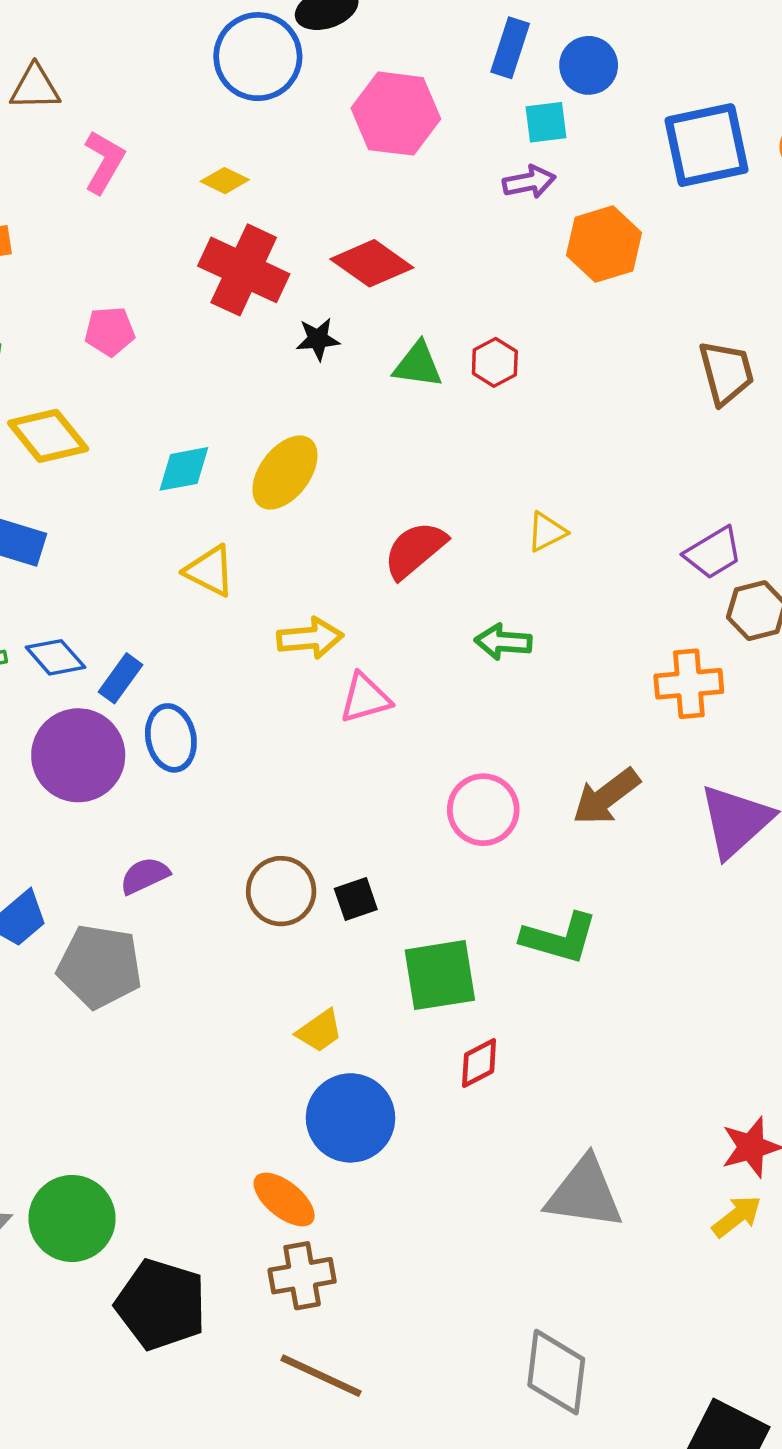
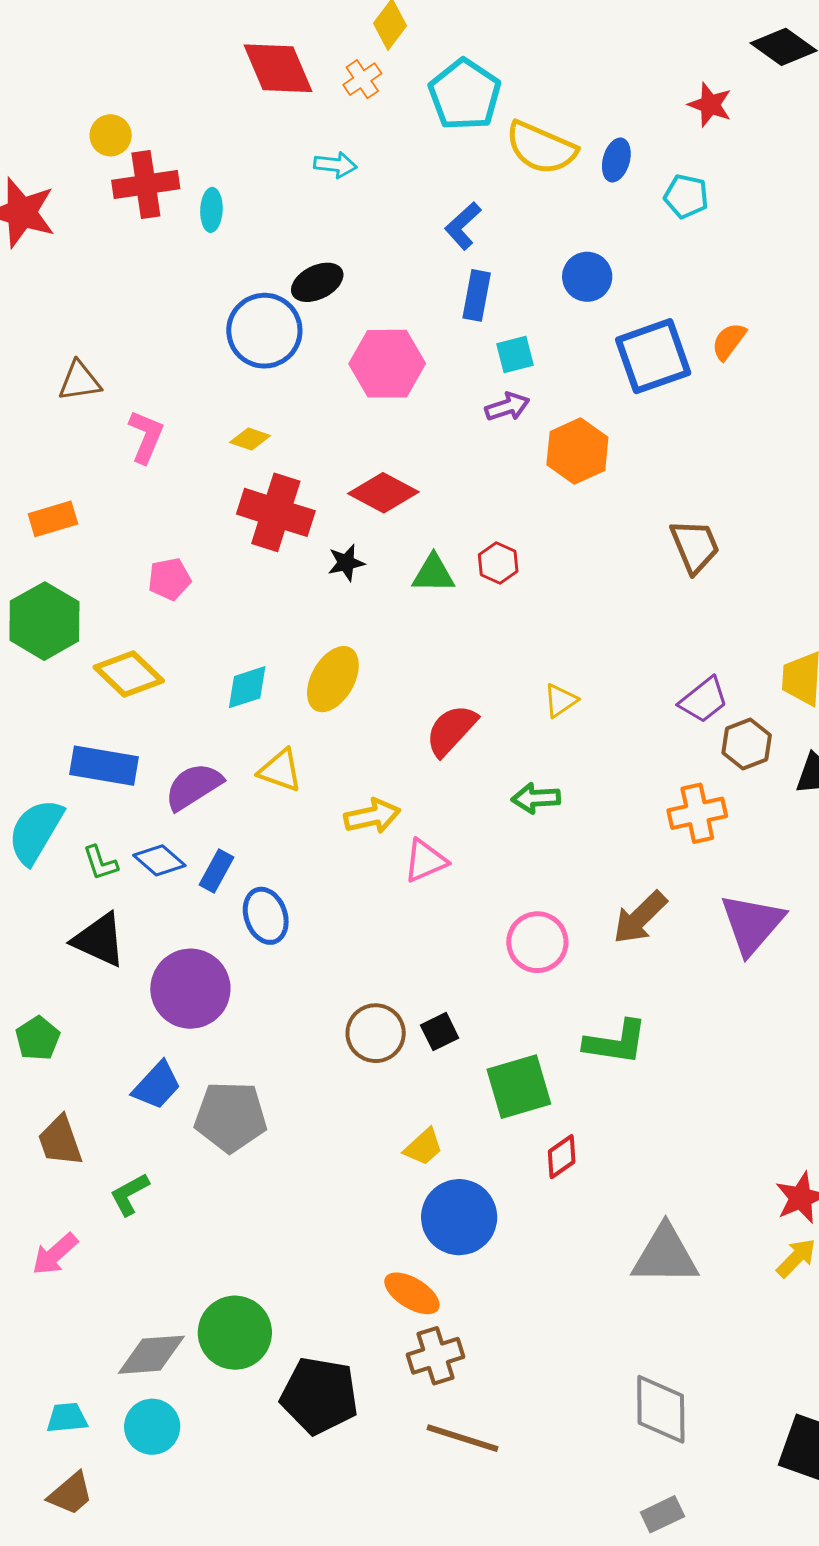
blue circle: (589, 65) -> (587, 277), moved
purple circle: (78, 755) -> (190, 989), moved
purple semicircle: (145, 876) -> (194, 787), moved, size x1.4

